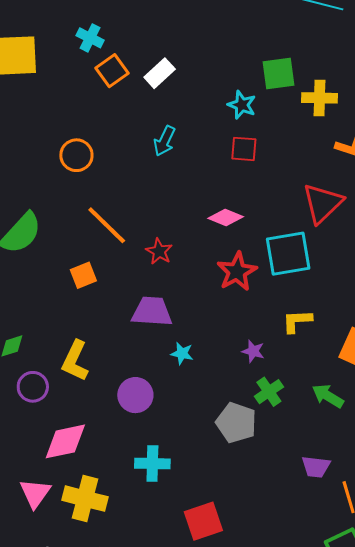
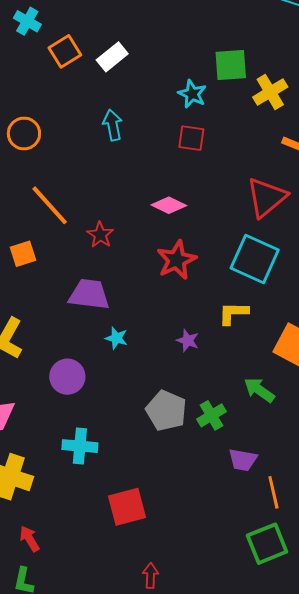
cyan cross: (90, 38) -> (27, 21), moved
yellow cross: (320, 98) -> (270, 92), turned -36
cyan arrow: (164, 141) -> (113, 125), turned 140
cyan square: (288, 254) -> (255, 259), moved, turned 30
green cross: (269, 392) -> (211, 415), moved

